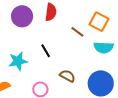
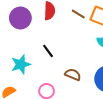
brown line: (77, 32) -> (78, 14), moved

